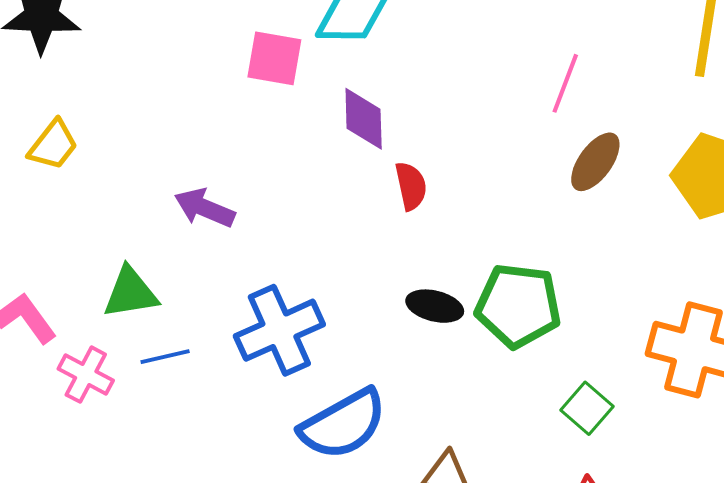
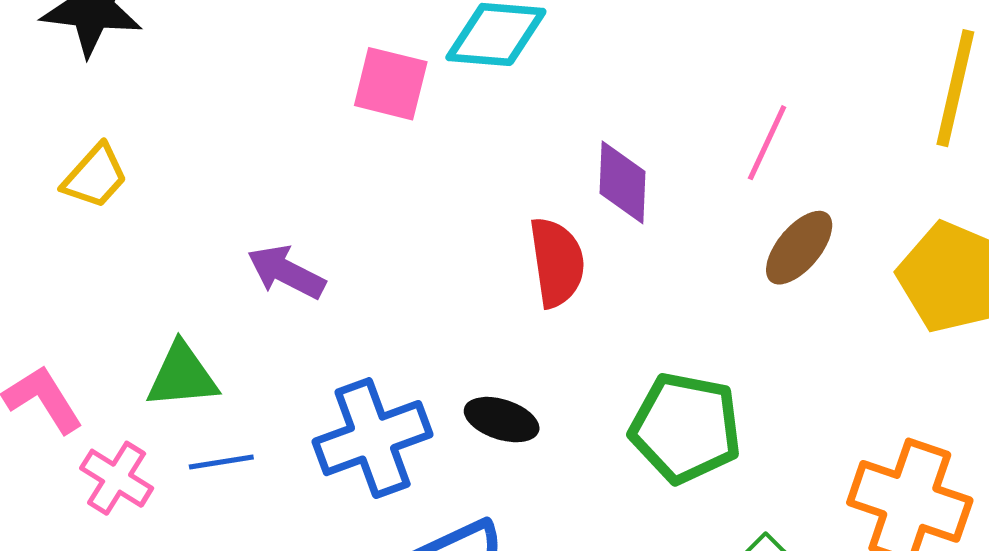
purple diamond: (364, 119) -> (622, 182), moved
red semicircle: (411, 186) -> (557, 262), size x1.4
black ellipse: (435, 306) -> (502, 420), moved

